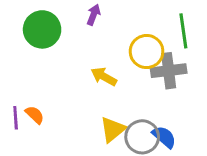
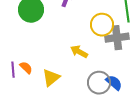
yellow arrow: (104, 77) -> (79, 52), moved
yellow triangle: (113, 130) -> (51, 78), moved

